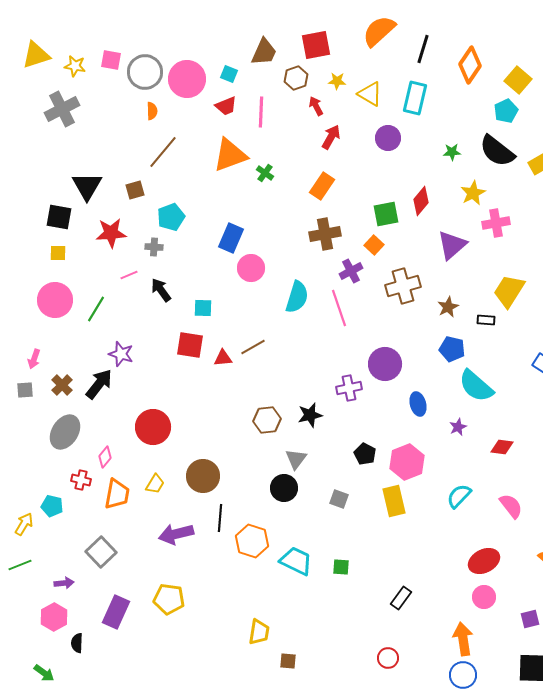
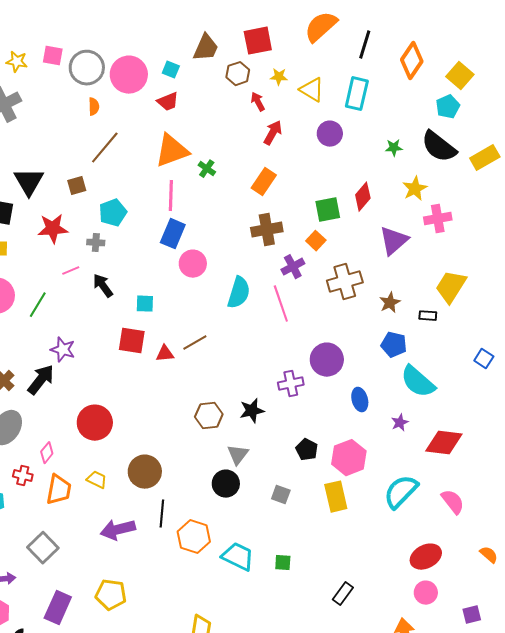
pink line: (261, 112) -> (171, 196), moved
red diamond: (502, 447) -> (444, 443), size x1.6
yellow trapezoid: (155, 484) -> (97, 480), turned -95
cyan semicircle: (459, 496) -> (401, 492), size x1.4

